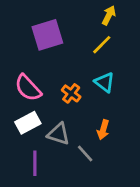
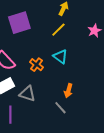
orange arrow: (103, 130) -> (68, 91), moved
gray line: (85, 153) -> (60, 108), moved

